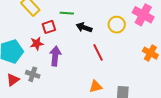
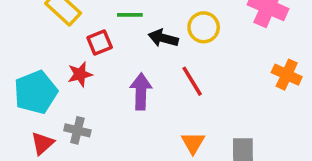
yellow circle: (117, 25) -> (204, 27), moved
purple arrow: (55, 56) -> (141, 92), moved
orange triangle: (96, 86) -> (193, 143), turned -40

